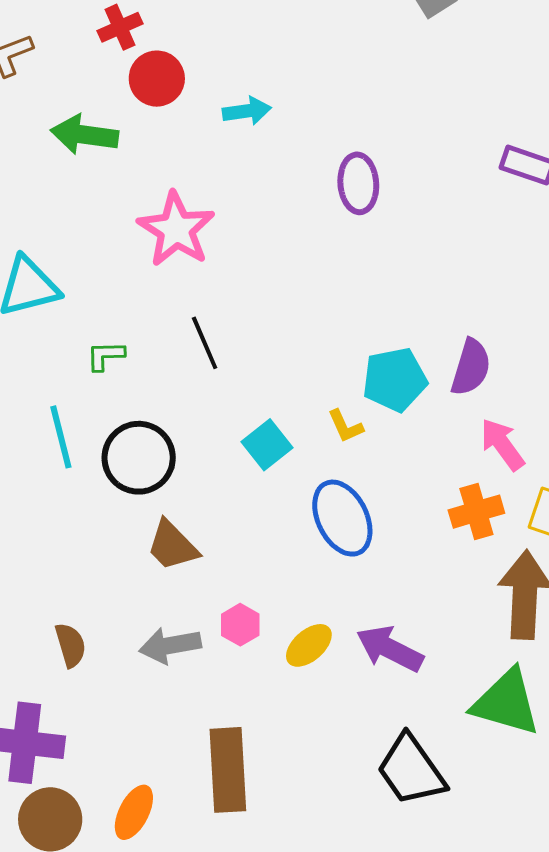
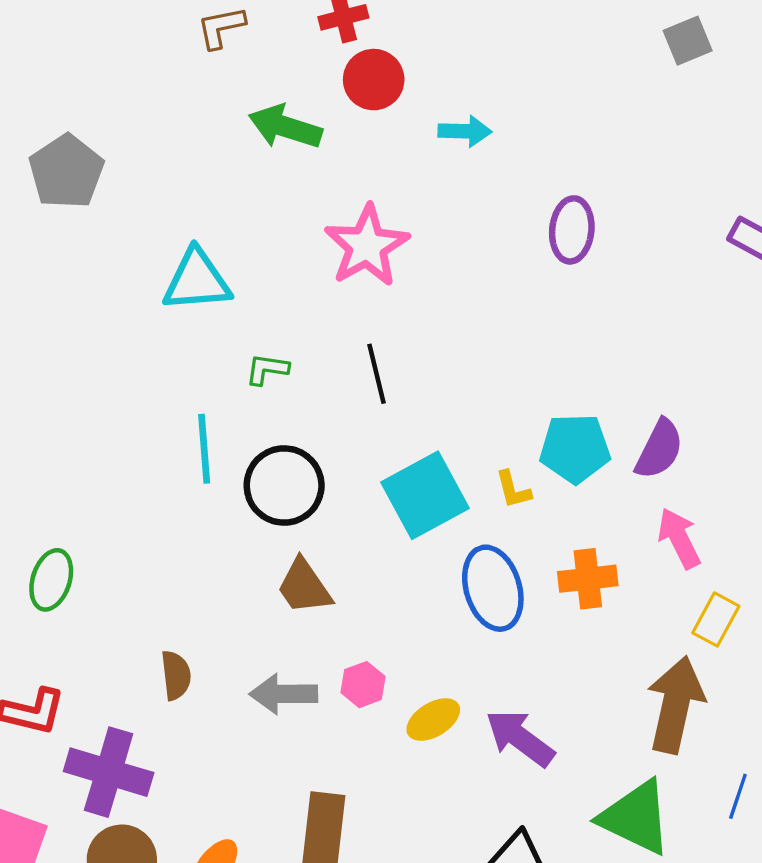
cyan square: (267, 445) -> (425, 495), size x1.6
orange cross: (476, 512) -> (588, 579), moved

